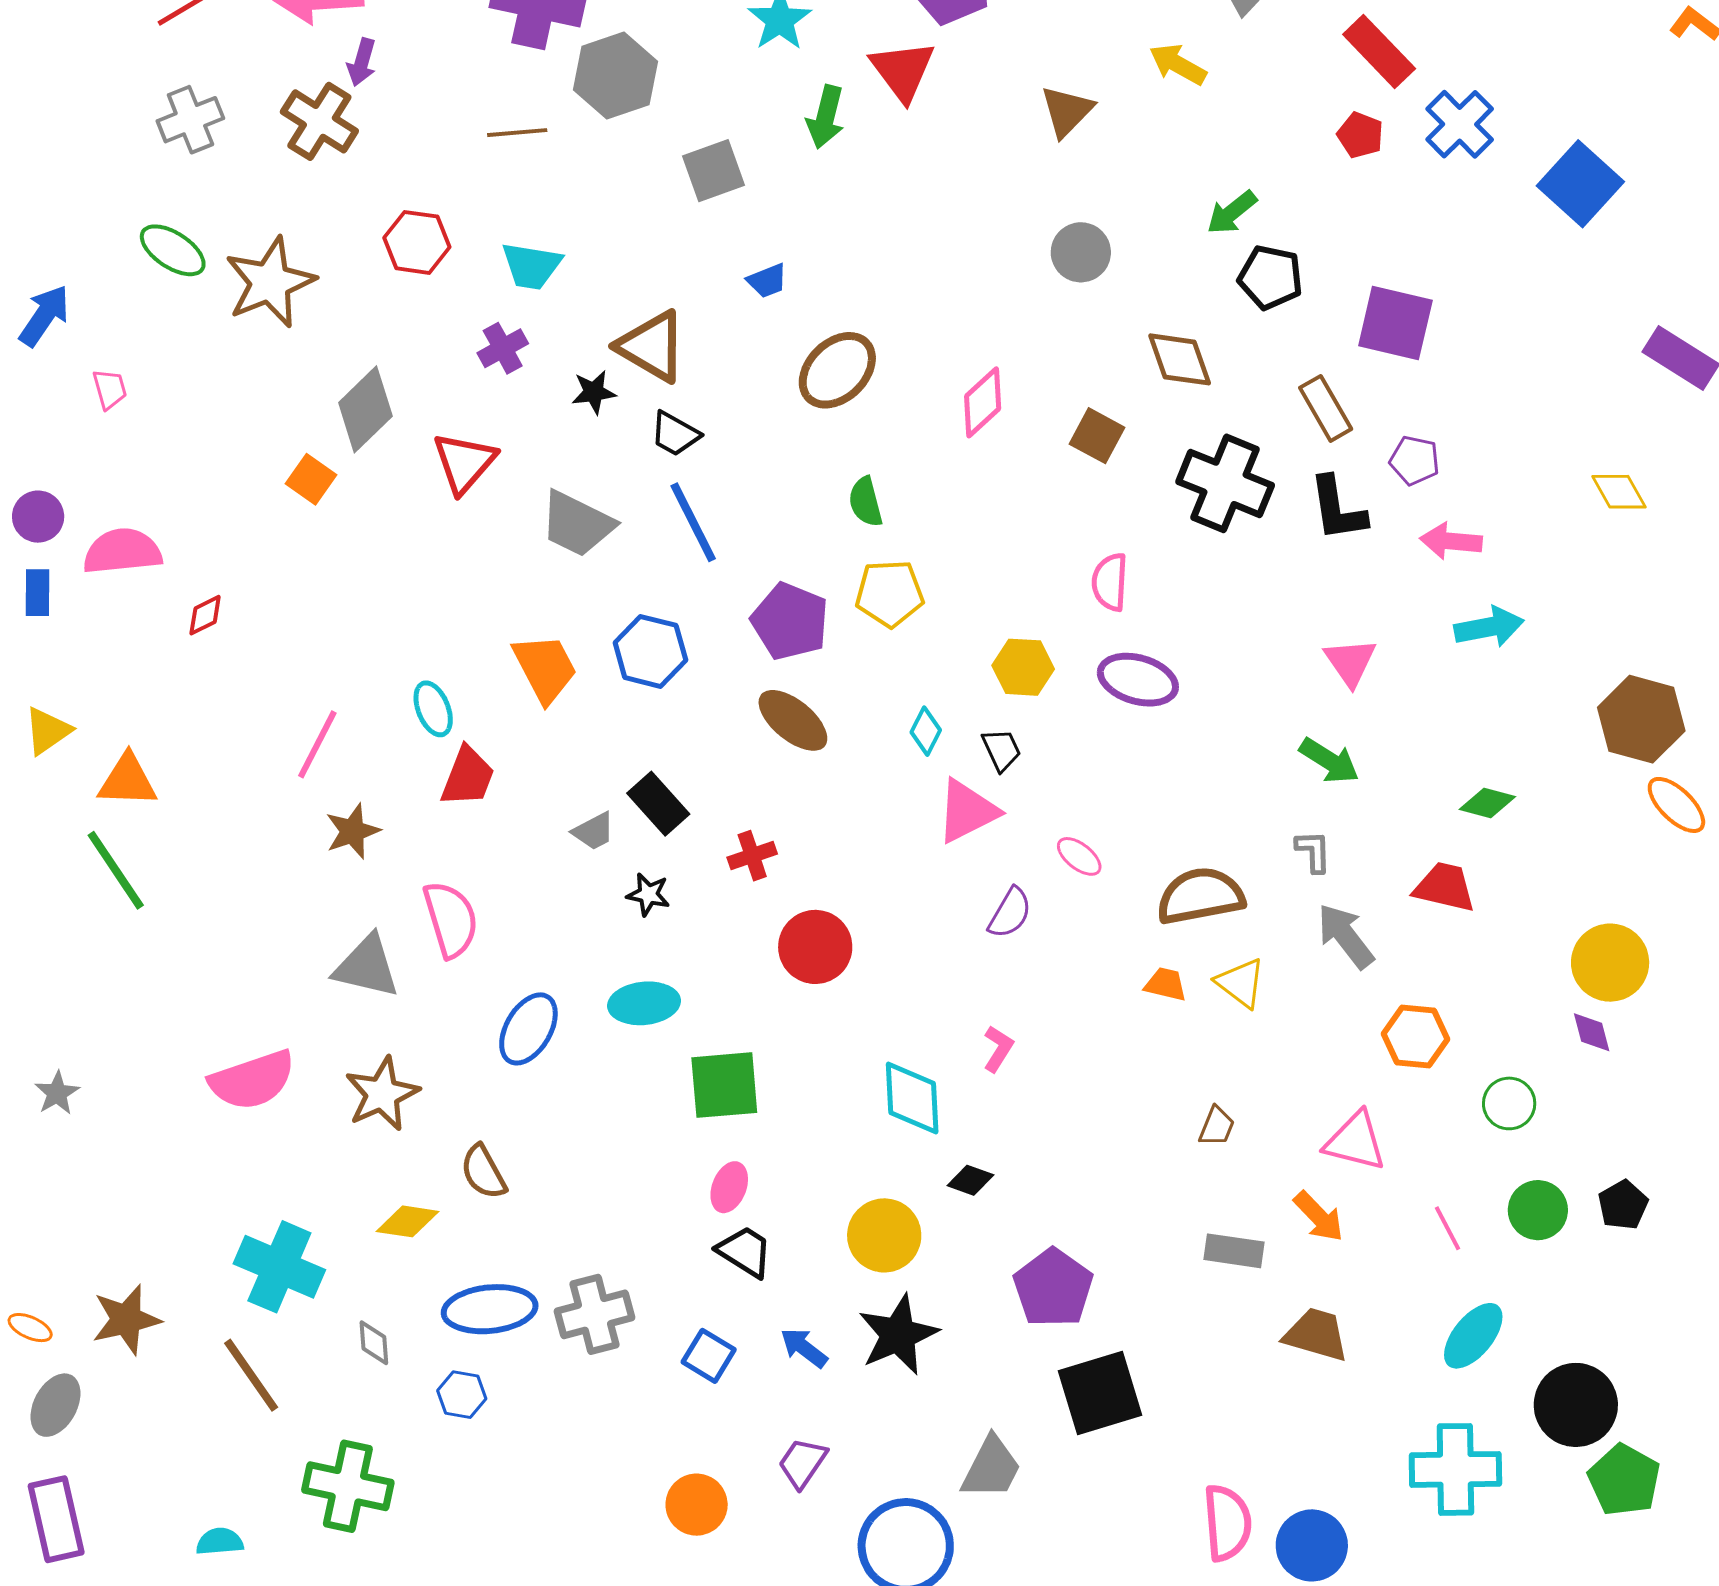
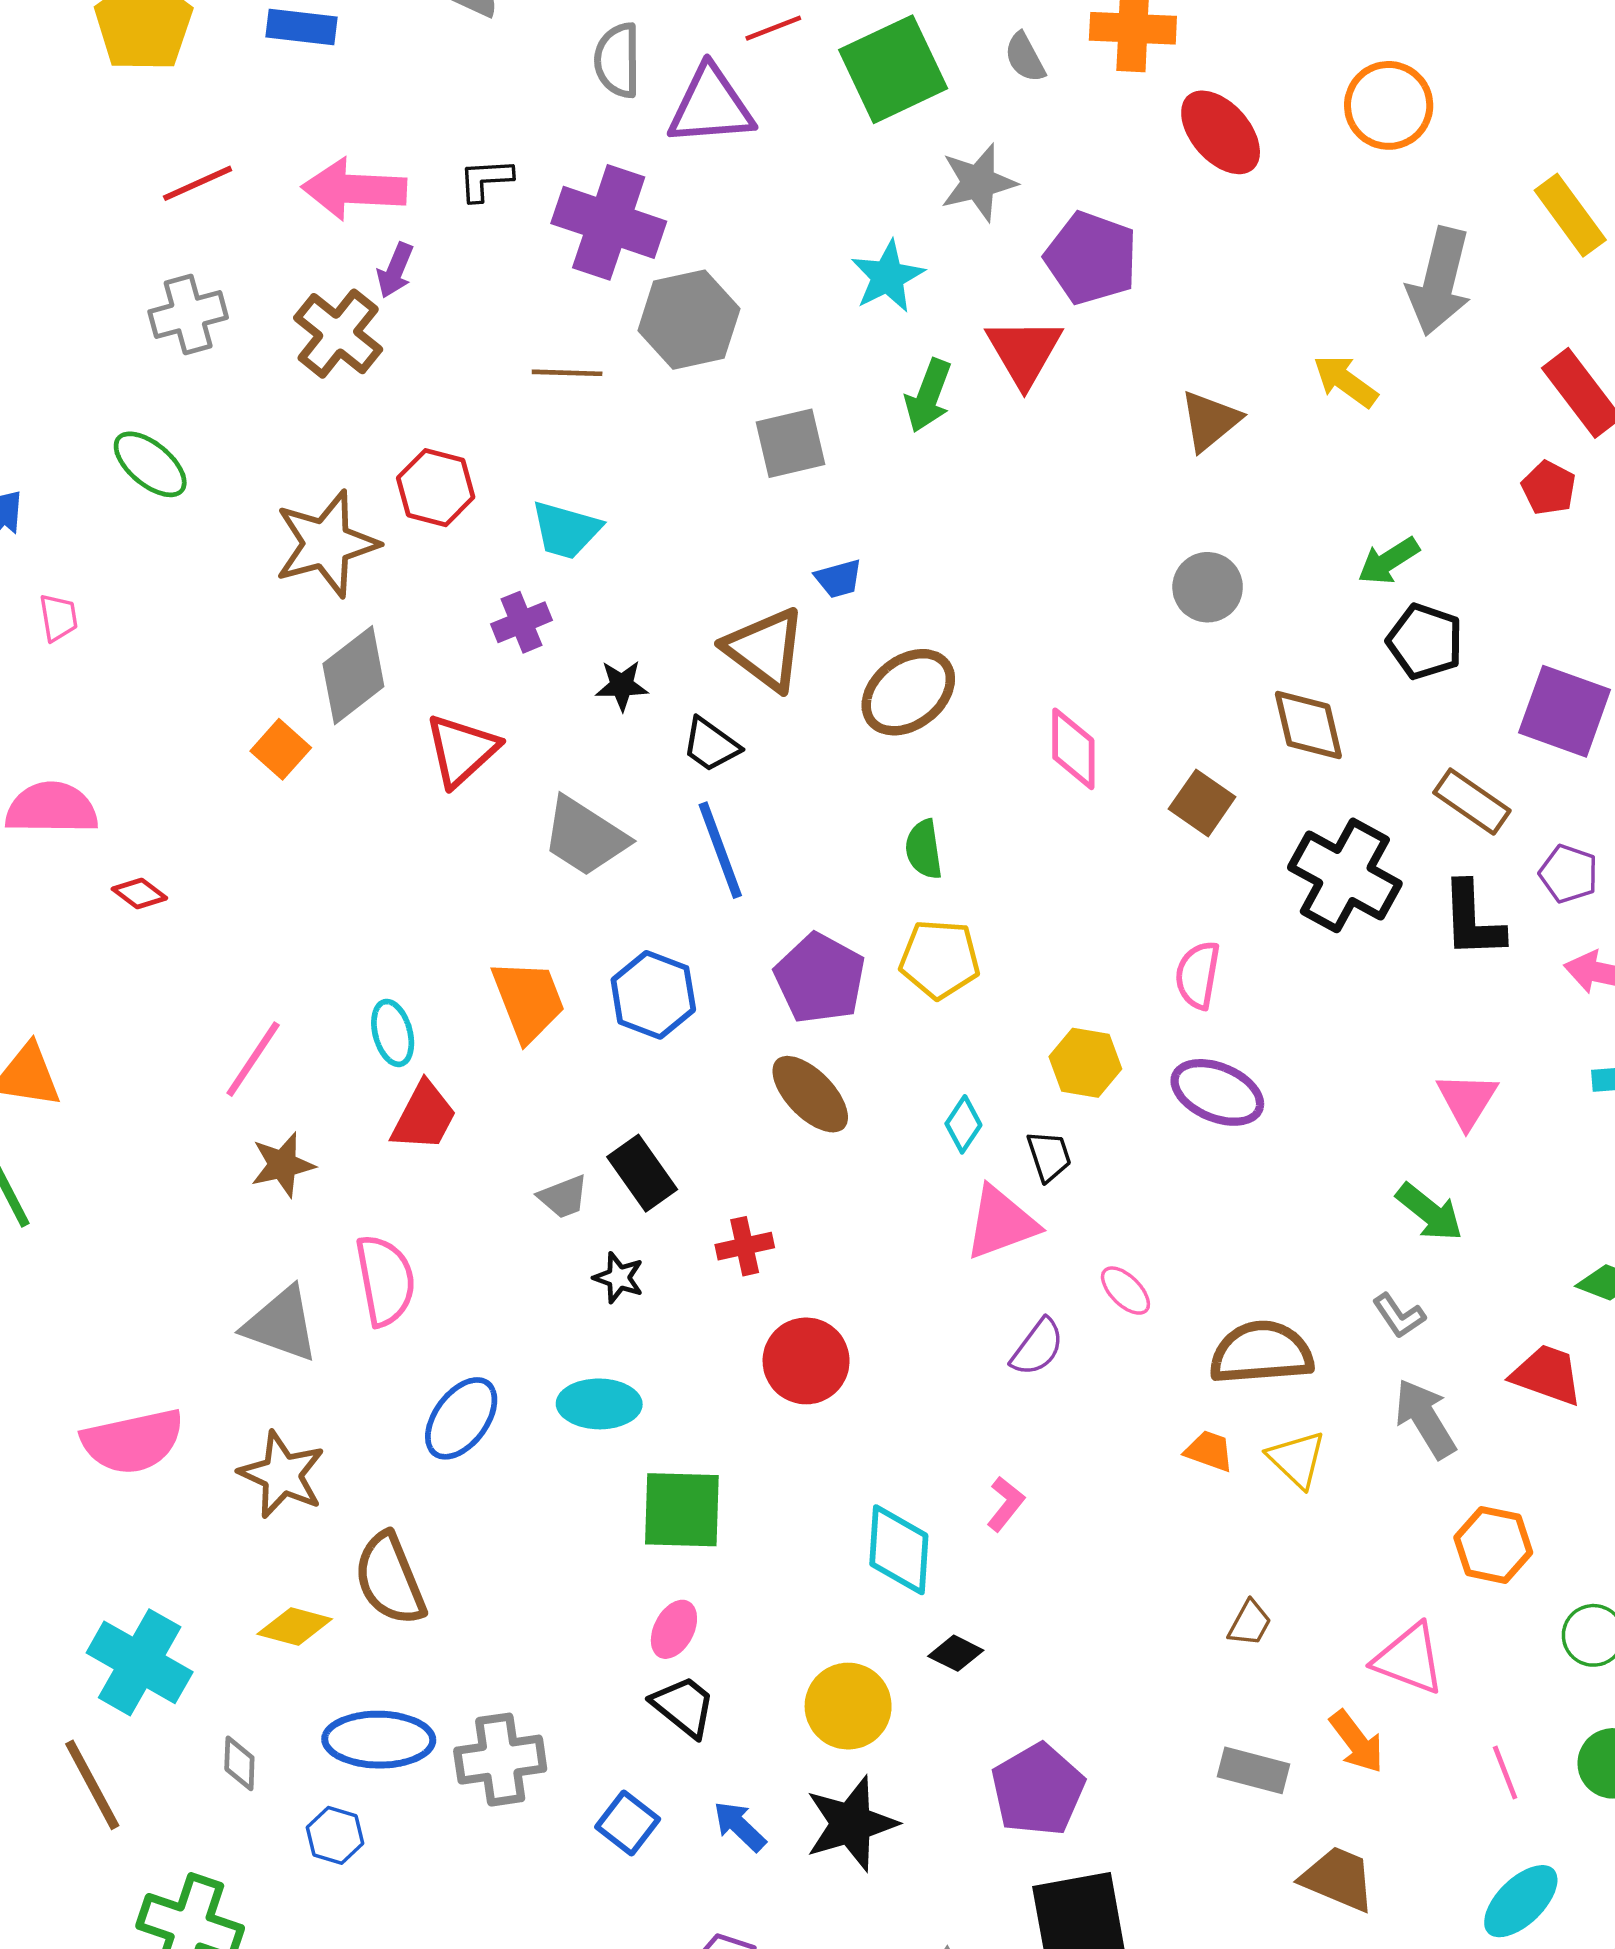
brown star: (270, 282) -> (326, 544), moved
brown triangle: (652, 346) -> (765, 649), moved
pink diamond: (983, 402) -> (1073, 749), turned -54
brown rectangle: (1326, 408) -> (1472, 802), turned -32
red diamond: (205, 615) -> (139, 893), turned 57
gray L-shape: (1313, 851) -> (1399, 1316), turned 141
brown star: (382, 1094) -> (282, 1475), turned -30
brown semicircle: (483, 1172) -> (390, 1579), size x1.4

